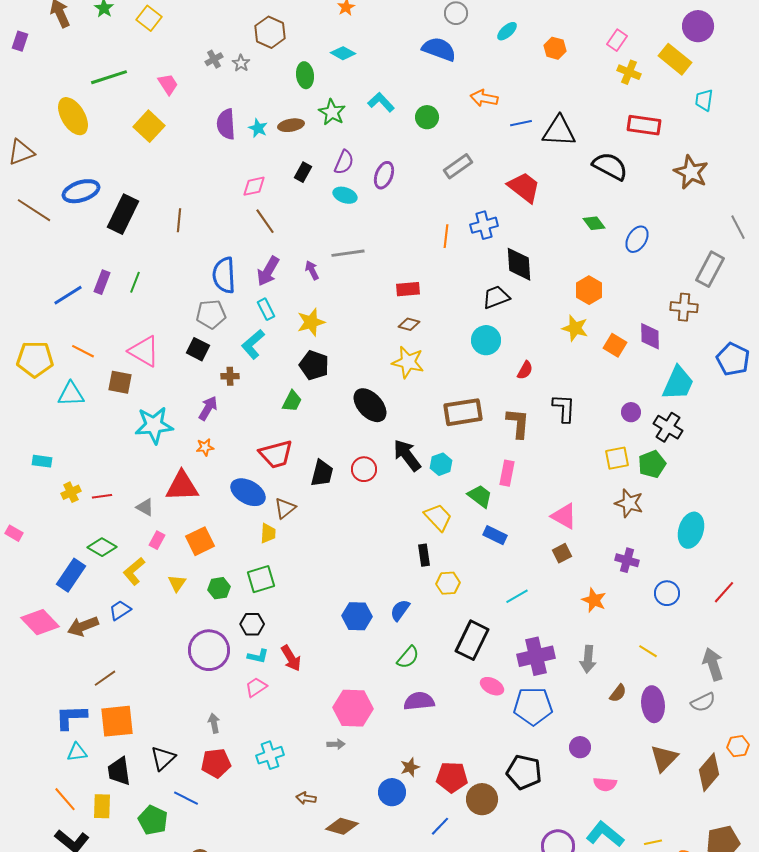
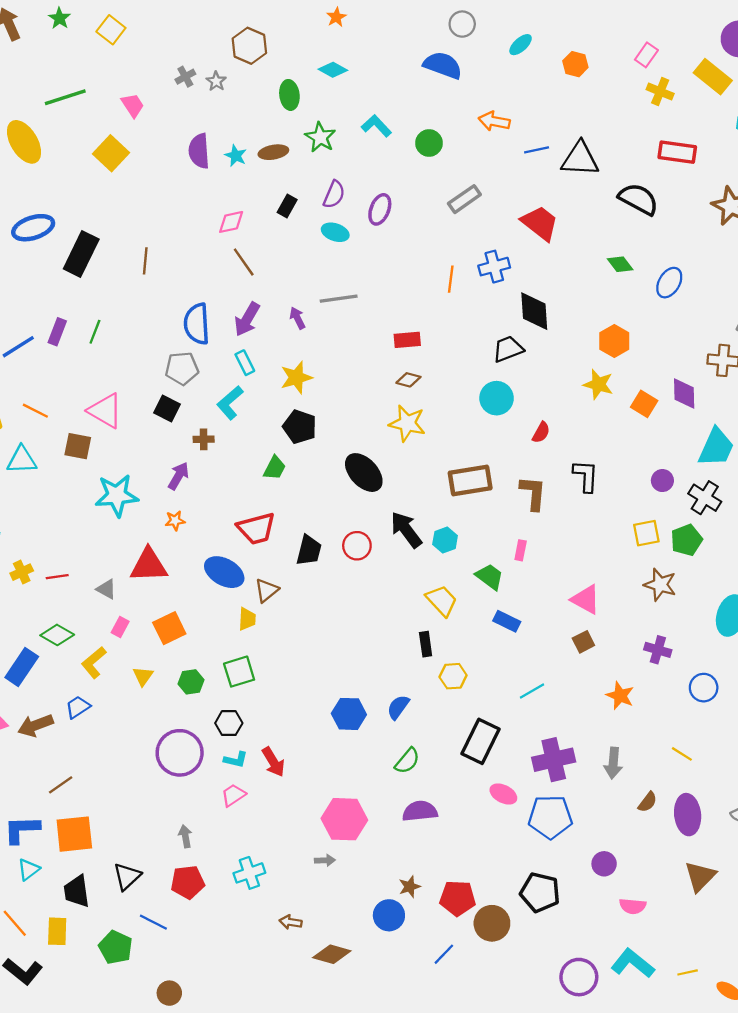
pink rectangle: (507, 473) -> (521, 550), size x0.7
cyan triangle: (77, 752) -> (29, 870), turned -30

